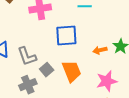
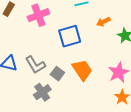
orange arrow: (100, 50) -> (103, 22), moved

